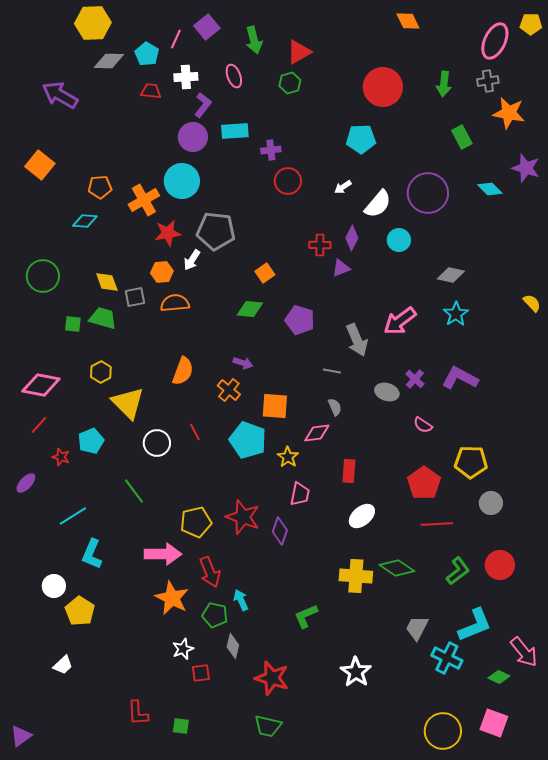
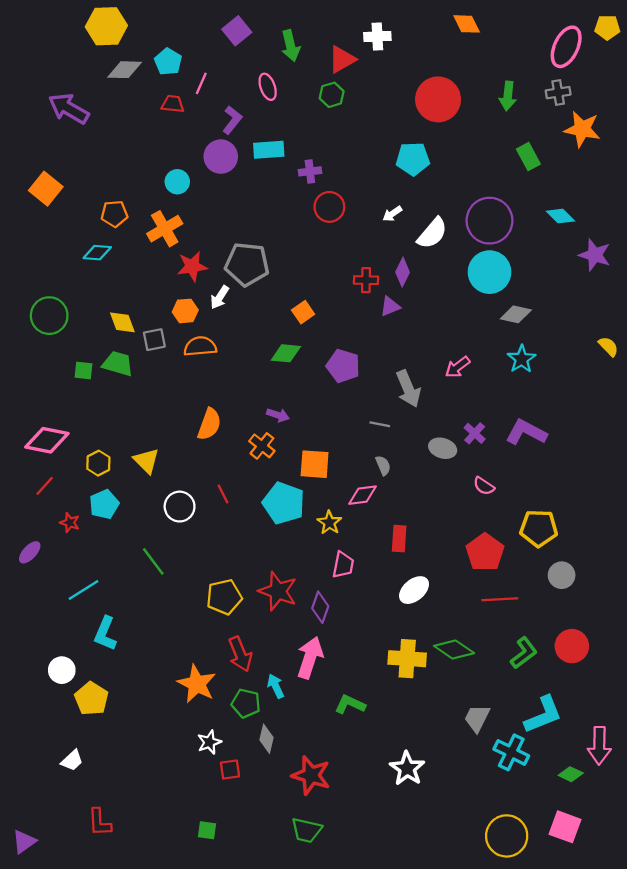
pink line: (176, 39) -> (201, 83), moved
white cross: (186, 77) -> (377, 36), moved
purple star: (526, 168) -> (595, 255), moved
cyan circle: (182, 181) -> (177, 182), moved, size x0.6
cyan circle: (399, 240) -> (490, 272), moved, size x1.6
pink arrow: (400, 321) -> (457, 367), size x0.7
yellow hexagon: (101, 372) -> (98, 463), moved
yellow triangle: (128, 403) -> (146, 461), size x0.7
pink arrow: (163, 554) -> (310, 658), moved, turned -72
green L-shape: (306, 616) -> (350, 704), turned 48
pink arrow: (524, 652) -> (599, 746), turned 40
red L-shape: (138, 713) -> (100, 822), moved

